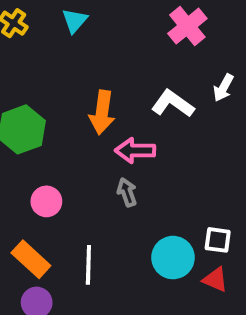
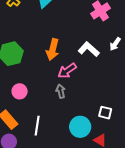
pink arrow: (135, 150) -> (67, 71), turned -42
white square: (218, 240) -> (105, 113), moved

